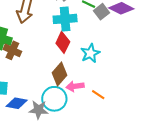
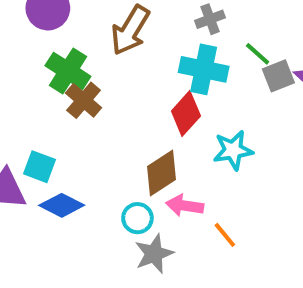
cyan circle: (54, 99) -> (137, 218), size x0.6
gray star: (39, 110) -> (154, 254), moved, turned 30

